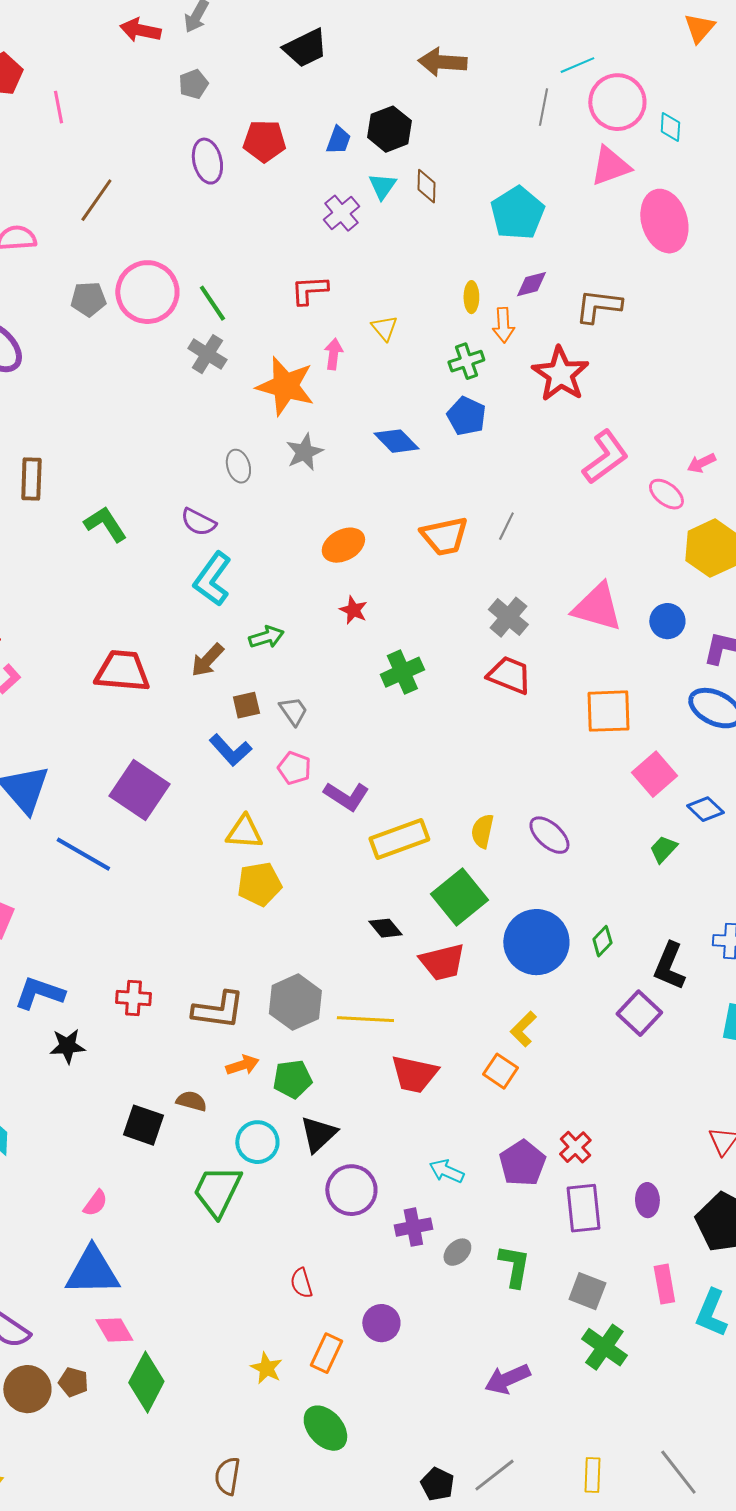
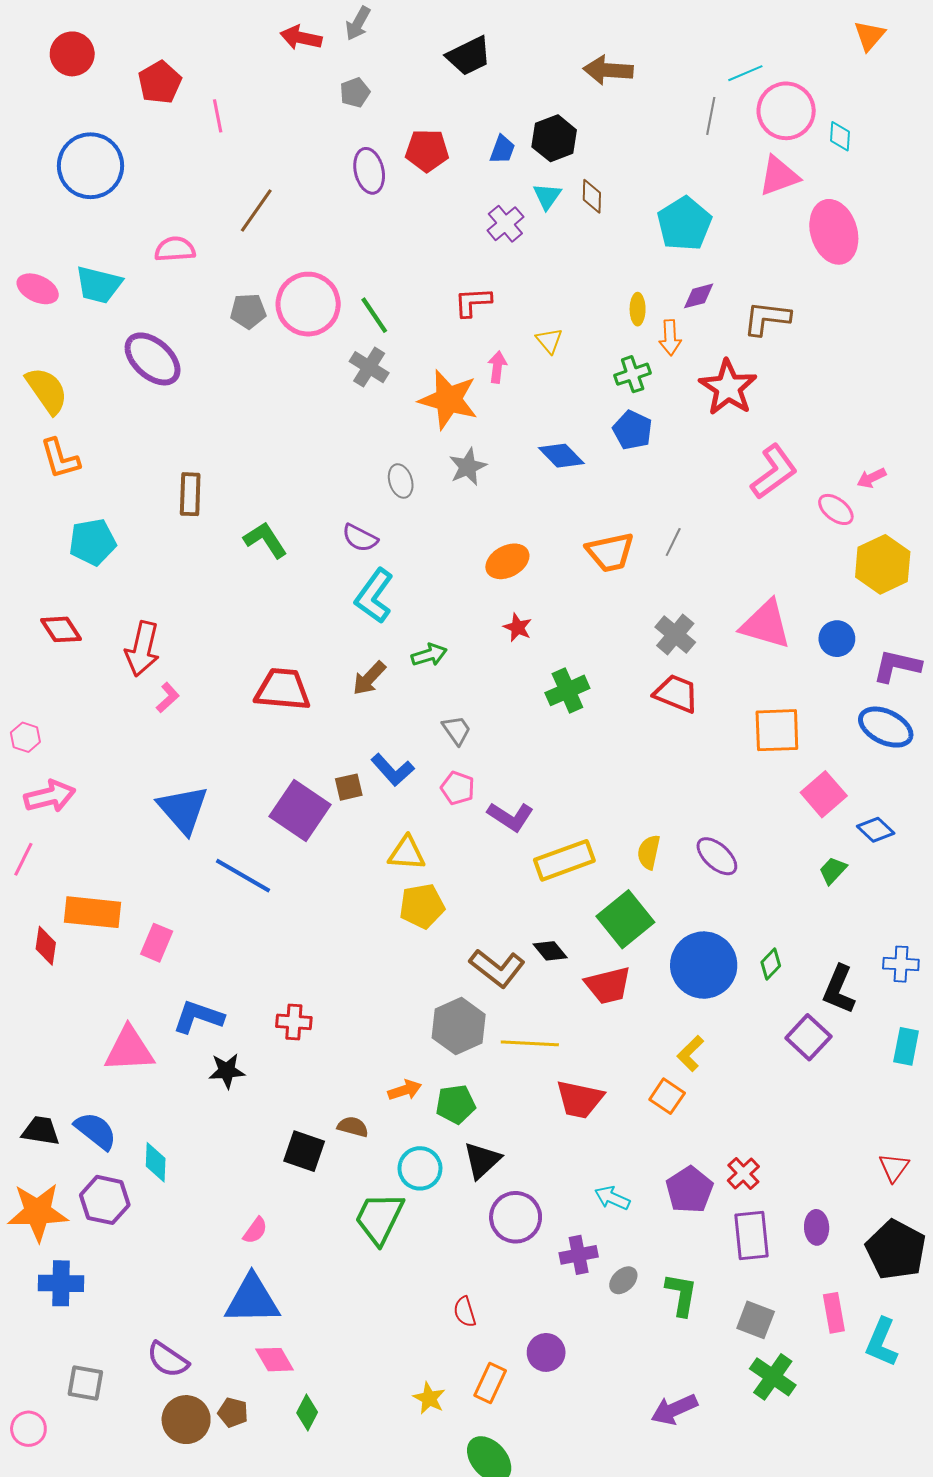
brown square: (246, 705) -> (349, 787), moved
brown L-shape: (218, 1010) -> (497, 968), moved, turned 30
green diamond: (146, 1382) -> (307, 1412), size x0.6

